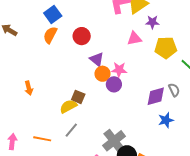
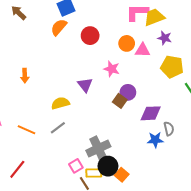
purple triangle: (97, 59) -> (85, 85), moved
pink star: (119, 70) -> (112, 69), moved
orange circle: (102, 74) -> (127, 43), moved
purple circle: (114, 84) -> (128, 92), moved
gray semicircle: (174, 90) -> (169, 129), moved
brown square: (78, 97) -> (120, 101), moved

